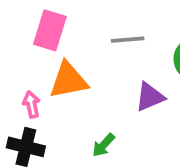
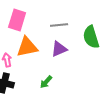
purple triangle: (150, 97) -> (59, 49), moved

